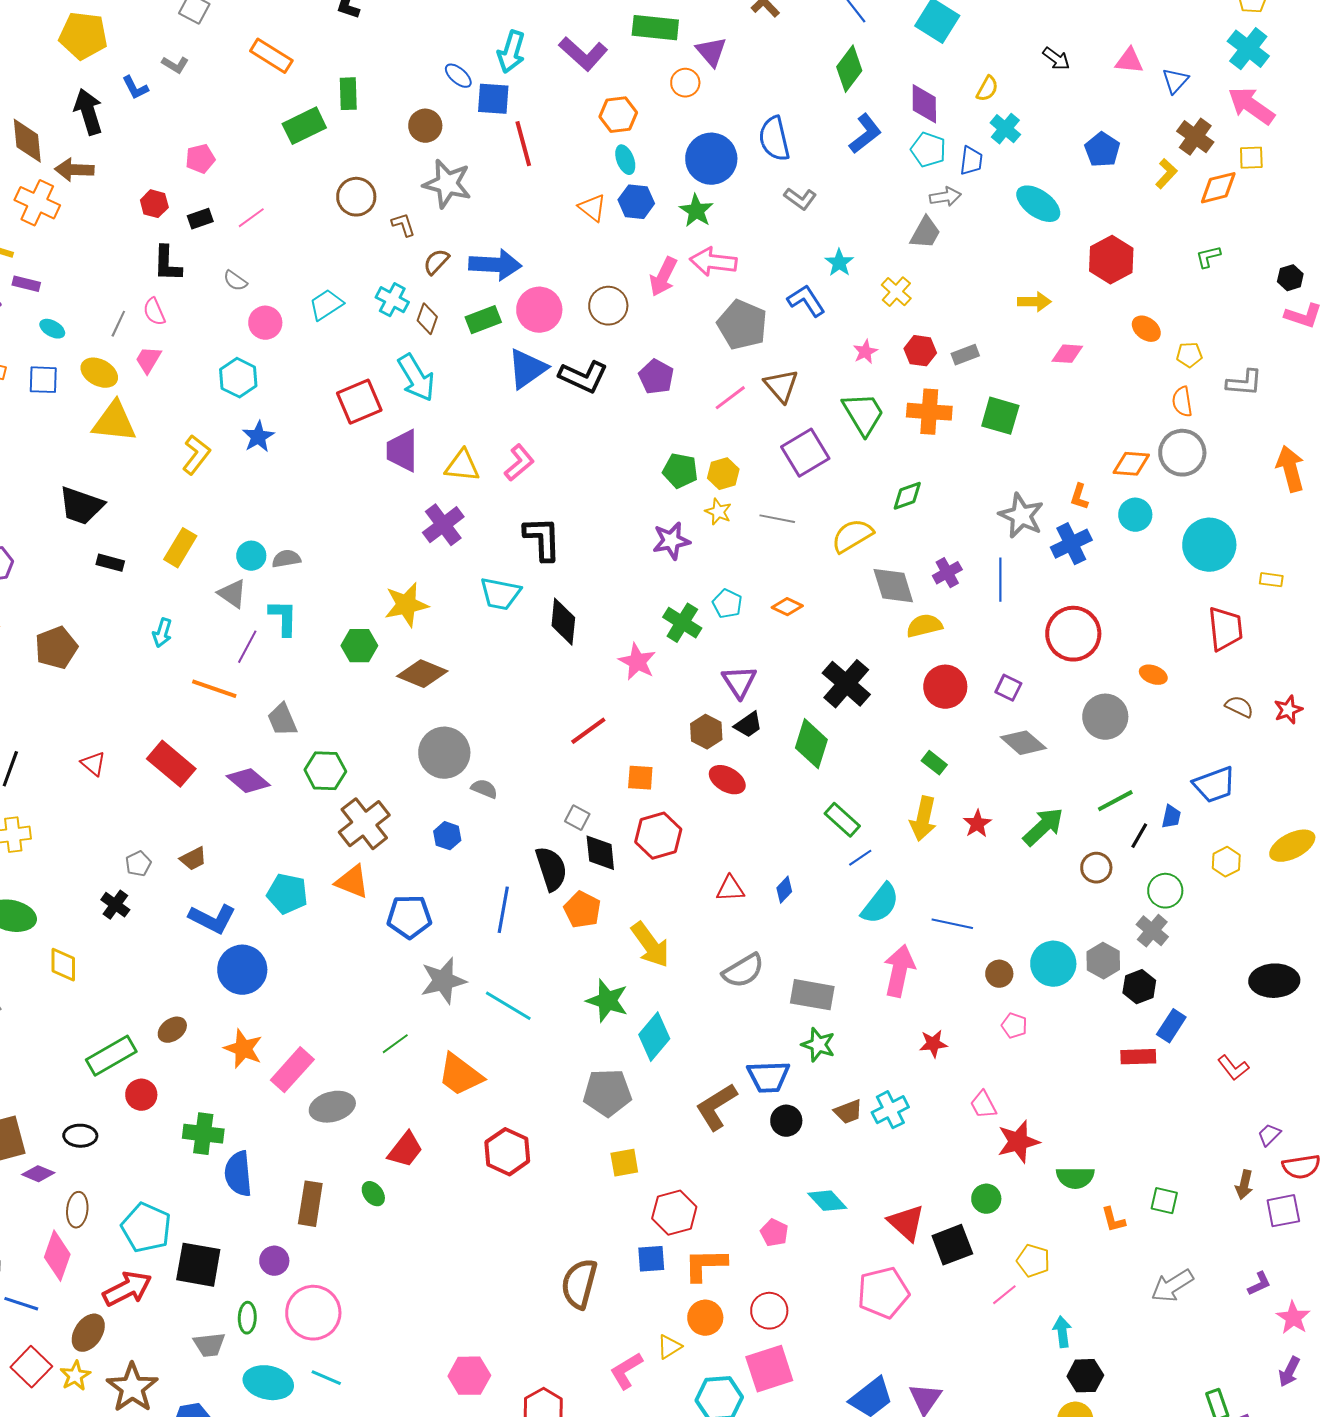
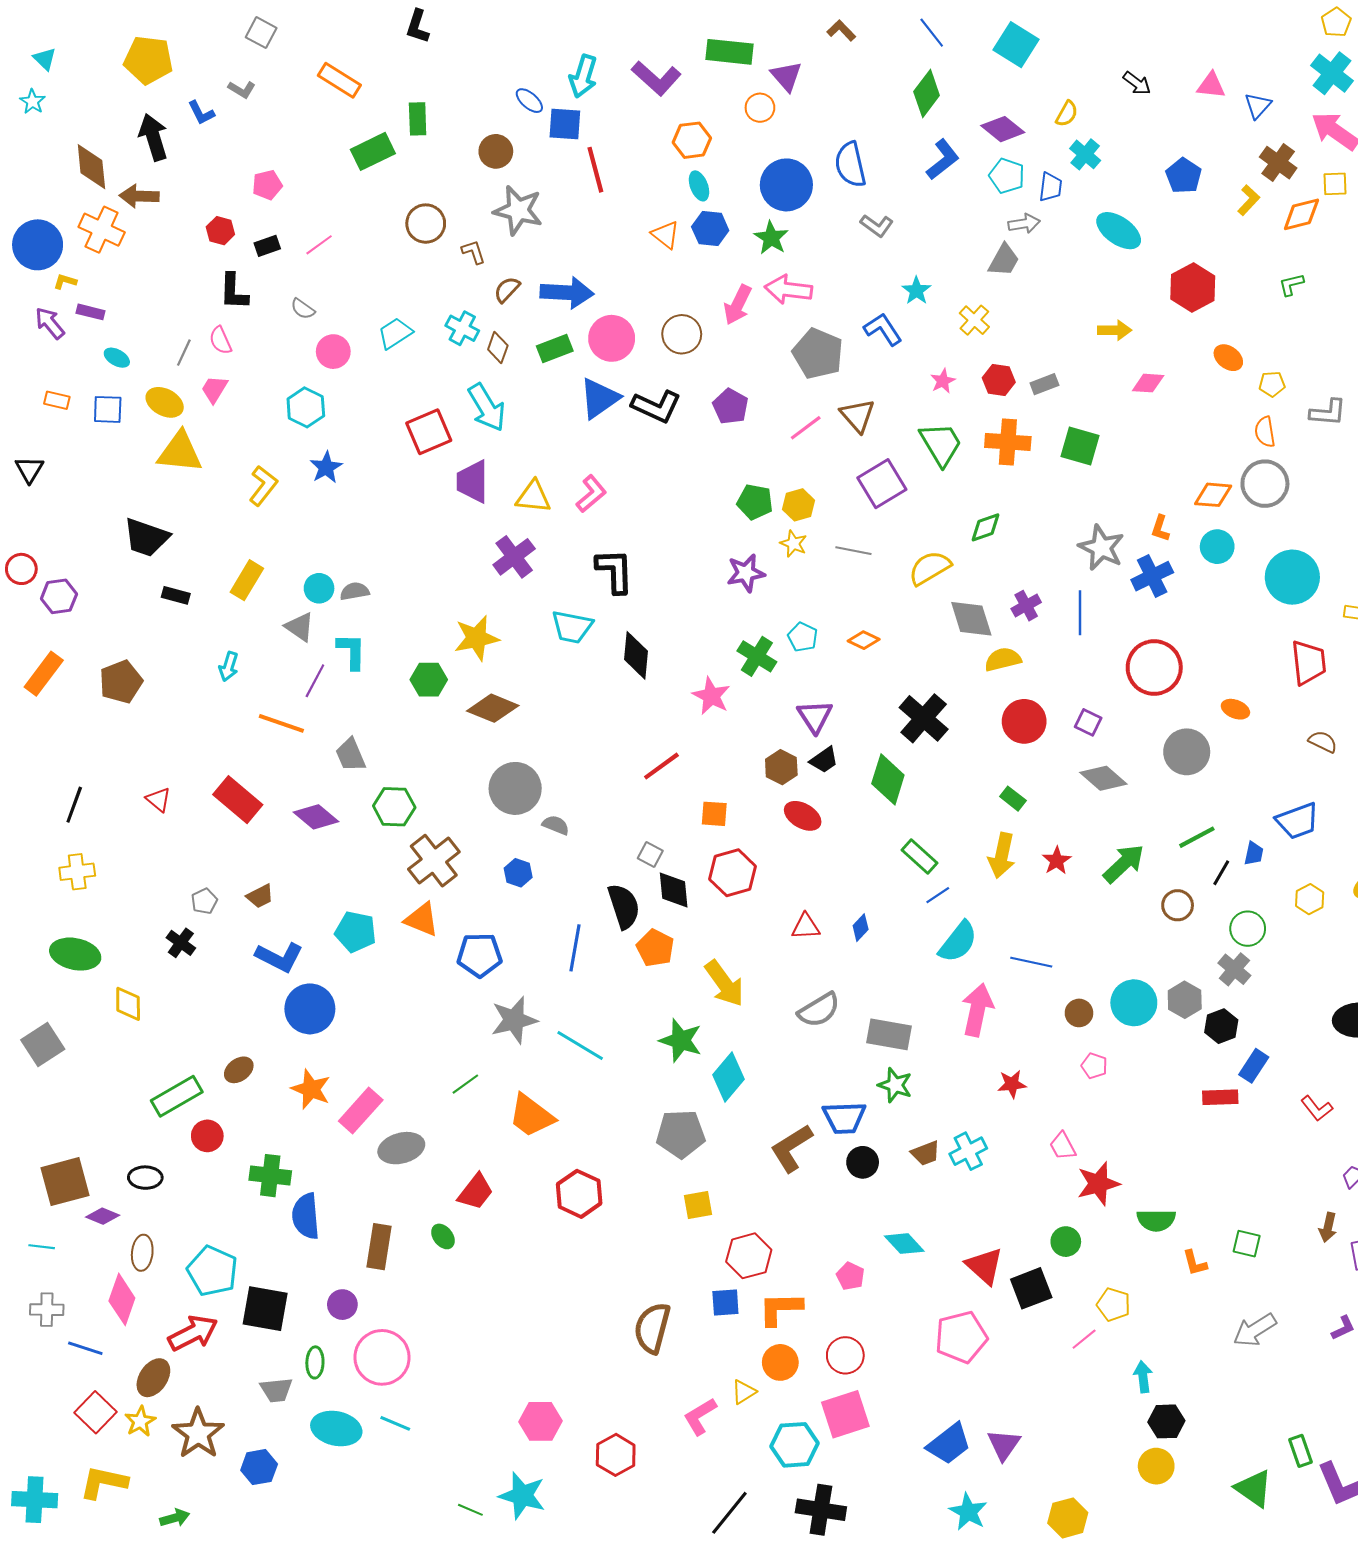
purple diamond: (924, 104) -> (1003, 129), turned -51

